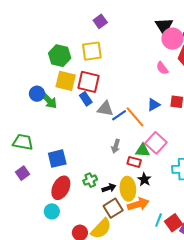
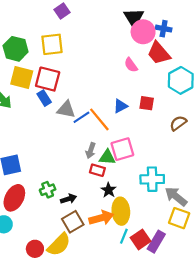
pink square: (156, 143) -> (122, 149), turned 30
gray arrow: (116, 146) -> (91, 151), moved
yellow ellipse: (128, 189) -> (121, 211), moved

